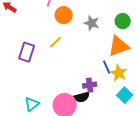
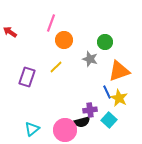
green circle: (123, 21) -> (105, 42), moved
gray star: (92, 23) -> (90, 59), moved
cyan square: (125, 95) -> (109, 120), moved

